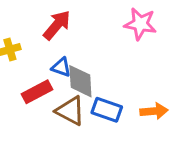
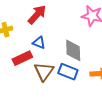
gray diamond: (80, 81) -> (73, 50), moved
brown triangle: (70, 111) -> (44, 71), turned 35

